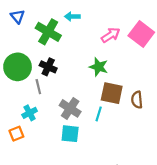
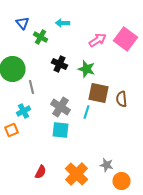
blue triangle: (18, 16) -> (22, 23), moved
green cross: (48, 32) -> (40, 37), size x0.6
black cross: (48, 67) -> (60, 64), moved

